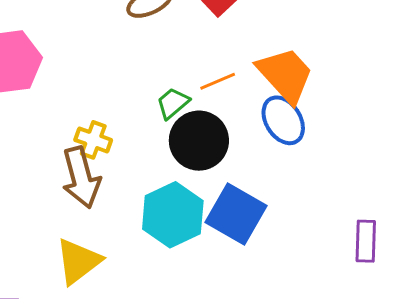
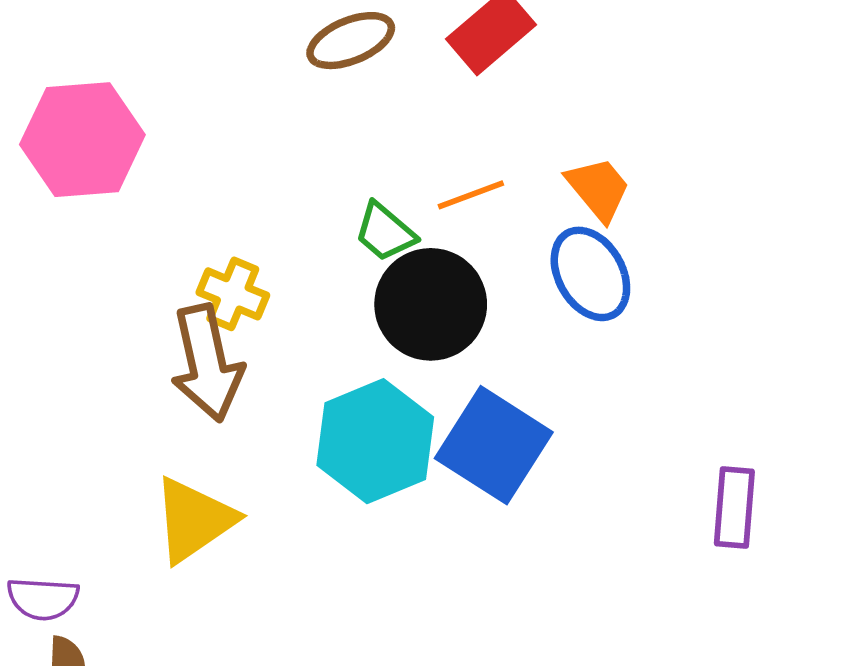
orange trapezoid: (285, 75) -> (598, 189), size x0.6
green trapezoid: (173, 103) -> (385, 232), turned -102

